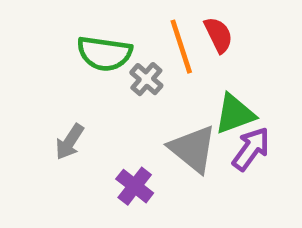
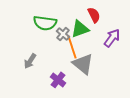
orange line: (181, 47) -> (72, 47), moved
green triangle: (235, 114) -> (80, 29), moved
purple arrow: (251, 149) -> (112, 38), moved

